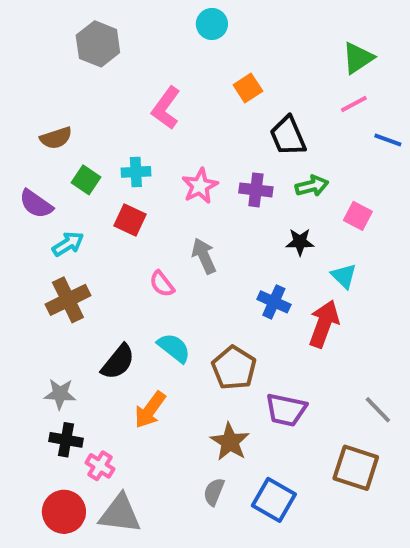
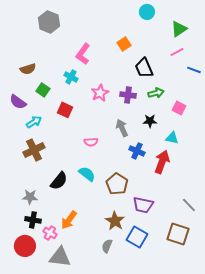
cyan circle: (212, 24) -> (147, 12), moved
cyan cross: (136, 172) -> (71, 77), moved, turned 32
gray arrow: (204, 256) -> (122, 128), moved
cyan triangle: (344, 276) -> (172, 138), turned -32
pink semicircle: (162, 284) -> (91, 142), moved, turned -56
orange arrow: (150, 410) -> (69, 220), moved
blue square: (274, 500) -> (137, 237), moved
red circle: (64, 512) -> (25, 246), moved

